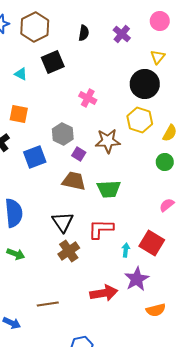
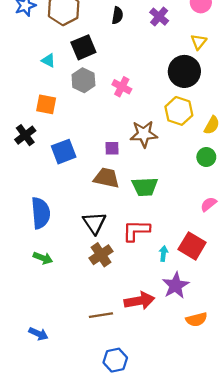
gray hexagon: (63, 134) -> (83, 80), moved
purple square: (79, 154) -> (112, 148), turned -32
brown line: (48, 304) -> (101, 315), moved

